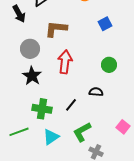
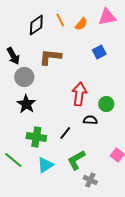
black arrow: (19, 14) -> (13, 56), moved
red arrow: (65, 62) -> (79, 94), moved
green circle: (109, 65) -> (106, 104), moved
green line: (19, 132) -> (13, 160), turned 60

